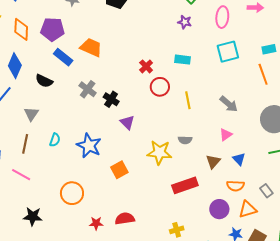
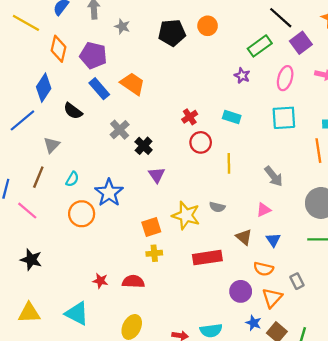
brown triangle: (213, 161) -> (244, 237), turned -42
orange square: (119, 170) -> (151, 227), moved
orange circle: (72, 193) -> (82, 214), moved
orange triangle: (248, 209) -> (272, 298), turned -42
yellow cross: (177, 230) -> (154, 253), moved

